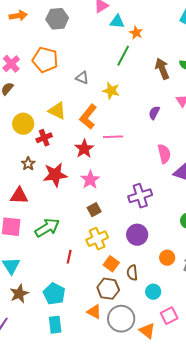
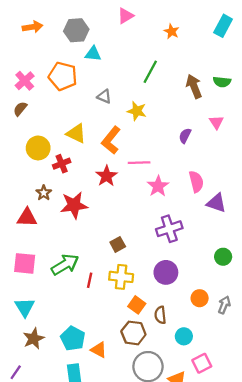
cyan triangle: (117, 22) -> (93, 54), moved
orange star: (136, 33) -> (172, 31), moved
pink star: (90, 180) -> (158, 186), moved
red triangle: (19, 196) -> (27, 217), moved
yellow cross: (97, 239) -> (121, 277), turned 30
red line: (69, 257) -> (90, 280), moved
orange triangle: (94, 312) -> (99, 350), moved

